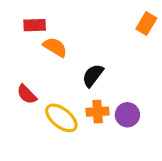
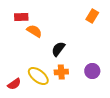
red semicircle: (27, 94) -> (14, 84), moved, turned -80
purple circle: (127, 115) -> (92, 71), moved

